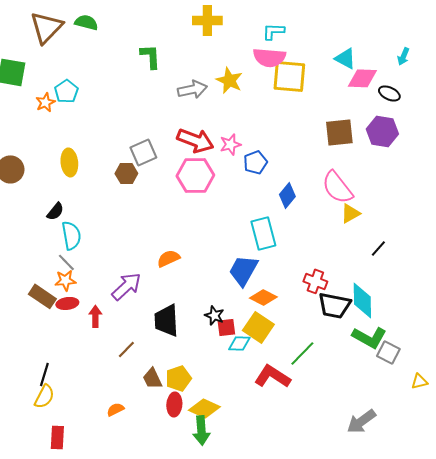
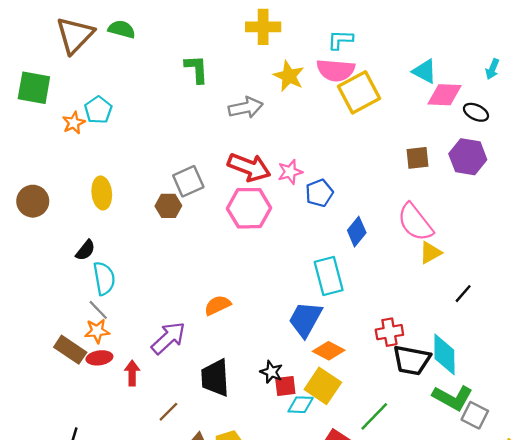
yellow square: (289, 76) -> (359, 92), turned -33
yellow star: (229, 80) -> (289, 76), moved
brown square: (339, 132) -> (418, 158), size x0.7
red cross: (315, 281) -> (389, 332), turned -30

